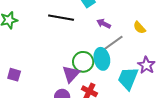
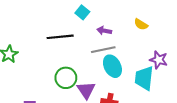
gray line: (113, 43) -> (103, 50), moved, turned 40
green circle: (83, 62) -> (66, 78), moved

